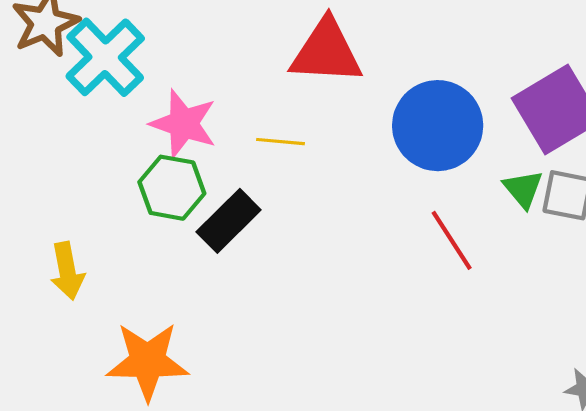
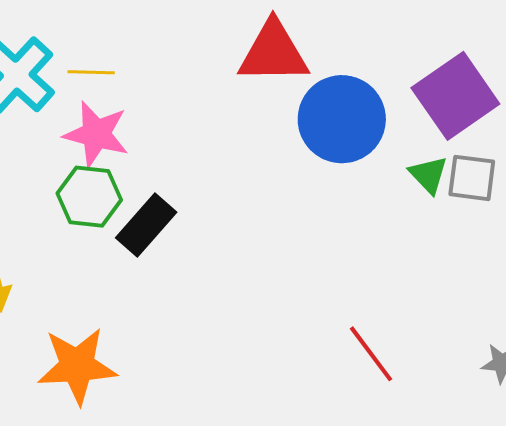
red triangle: (326, 52) -> (273, 52), moved
yellow line: (281, 142) -> (91, 72), moved
red line: (452, 240) -> (371, 354), moved

